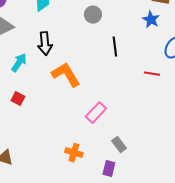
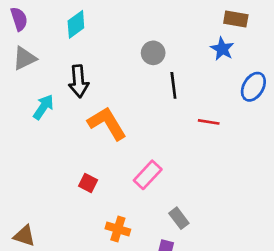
gray circle: (93, 15) -> (153, 53), moved
red line: (152, 74) -> (209, 122), moved
red square: (18, 99) -> (88, 183), moved

